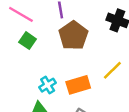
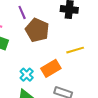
yellow line: (112, 70) -> (75, 50), turned 42

